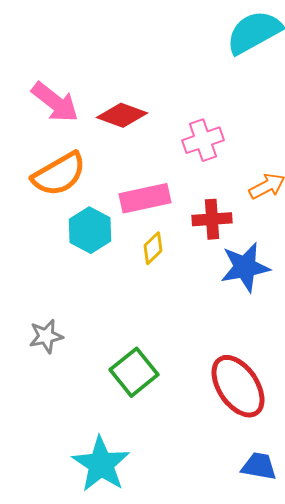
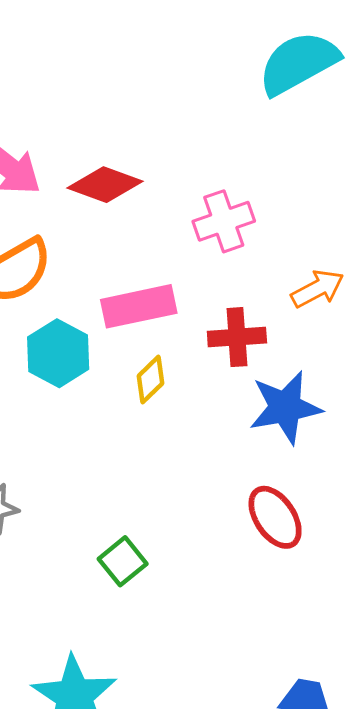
green square: (134, 372) -> (123, 561), size x0.7
red ellipse: (238, 386) -> (275, 517), moved, size x0.7

